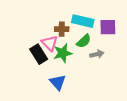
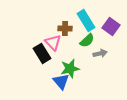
cyan rectangle: (83, 21) -> (86, 20), turned 45
purple square: (108, 27) -> (111, 26), turned 36
green star: (63, 53) -> (70, 68), moved

